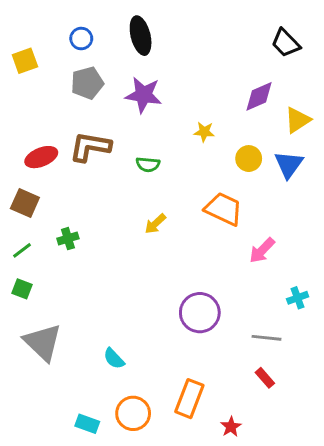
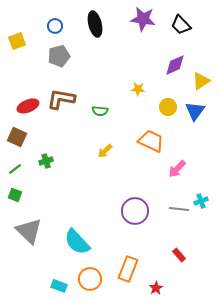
black trapezoid: (286, 43) -> (181, 25), moved
purple star: (143, 95) -> (143, 19), moved
gray line: (266, 338) -> (179, 209), moved
cyan semicircle: (114, 359) -> (77, 242), size x1.8

